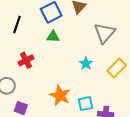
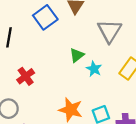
green triangle: (53, 37) -> (77, 55), moved, turned -32

